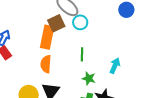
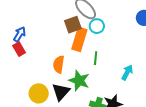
orange rectangle: (47, 37) -> (79, 39), moved
green star: (89, 78) -> (79, 81), moved, size x1.5

